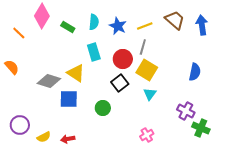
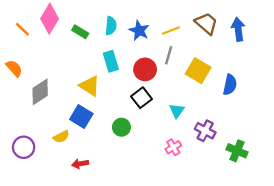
orange line: (19, 33) -> (22, 29), moved
orange semicircle: (12, 67) -> (14, 68), moved
yellow square: (147, 70) -> (198, 71), moved
gray diamond: (49, 81) -> (40, 92), moved, turned -50
blue square: (69, 99) -> (81, 117), turned 30
purple cross: (186, 111) -> (205, 131), moved
pink cross: (147, 135) -> (173, 147), moved
yellow semicircle: (44, 137) -> (61, 137), moved

